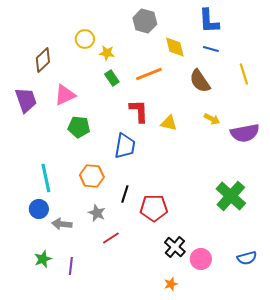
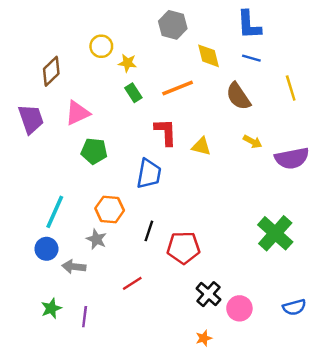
cyan line: (46, 178) -> (55, 212), turned 36
gray star: (97, 213) -> (96, 239), moved

